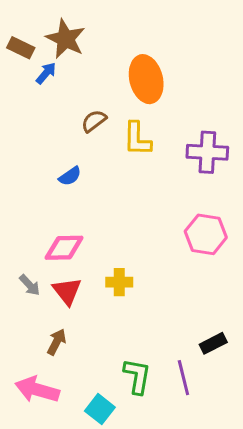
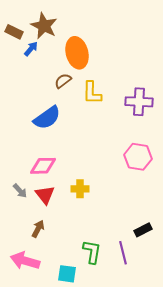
orange ellipse: (146, 79) -> (77, 53), moved
blue semicircle: (70, 176) -> (47, 118), size x1.8
cyan square: (100, 409) -> (67, 274), turned -30

